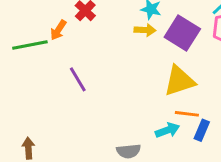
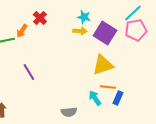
purple line: (78, 79) -> (29, 72), moved
cyan arrow: (167, 130) -> (95, 98), turned -105

